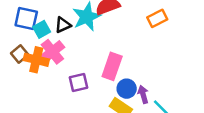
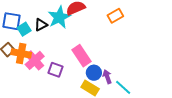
pink cross: (52, 52) -> (35, 60), moved
pink rectangle: (112, 66) -> (81, 56), turned -50
purple square: (79, 82) -> (56, 70), turned 35

